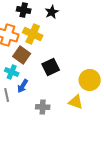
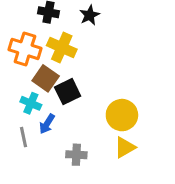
black square: (51, 67) -> (68, 92), moved
yellow circle: (90, 80) -> (122, 115), moved
yellow triangle: (76, 102) -> (125, 147), turned -49

